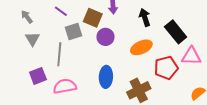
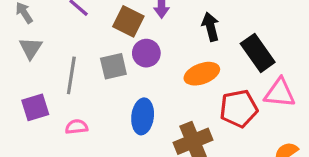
gray square: (74, 31) -> (113, 66), moved
pink semicircle: (65, 86) -> (77, 127), size x0.6

